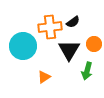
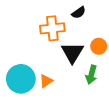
black semicircle: (73, 22) -> (79, 13), moved
cyan circle: (23, 46) -> (21, 79), moved

